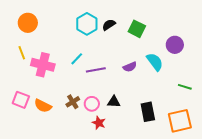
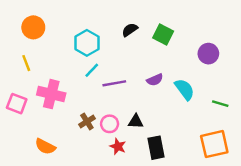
cyan hexagon: (87, 24) -> (87, 43), moved
cyan semicircle: (155, 62) -> (185, 89), moved
pink cross: (43, 65) -> (51, 94), moved
pink square: (21, 100) -> (17, 104), moved
orange semicircle: (43, 106) -> (45, 146), moved
black rectangle: (148, 112) -> (156, 148), moved

